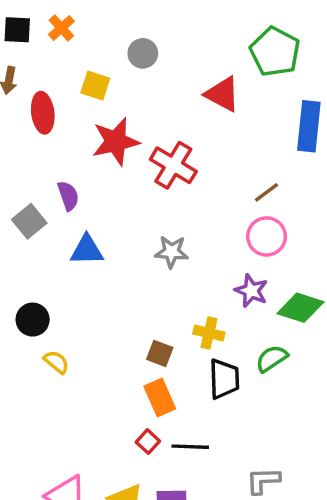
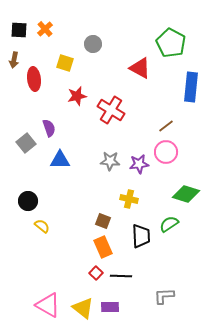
red star: (116, 142) -> (77, 96), size x0.7
purple star: (251, 291) -> (139, 164), moved, turned -30
yellow cross: (209, 333) -> (129, 199), moved

